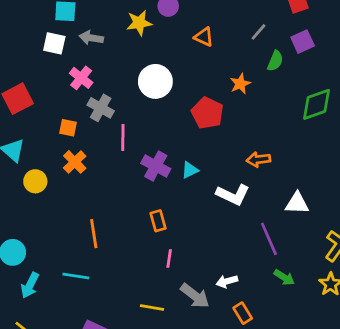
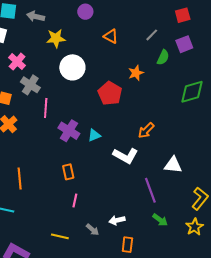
yellow star: (139, 23) -> (56, 38), moved
gray arrow: (91, 38) -> (36, 16), moved
orange arrow: (258, 159) -> (146, 130), turned -42
gray arrow: (195, 296) -> (93, 230), size x0.6
orange rectangle: (243, 313) -> (127, 245), turned 35

